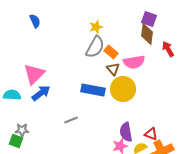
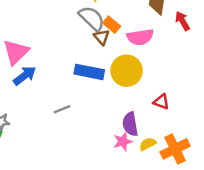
gray semicircle: (95, 47) -> (92, 18), turned -75
brown triangle: (113, 69) -> (102, 37), moved
red triangle: (151, 134) -> (161, 102), moved

